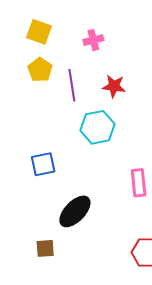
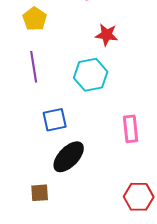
purple line: (72, 85) -> (34, 67), moved
blue square: (43, 164) -> (55, 120), moved

